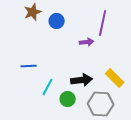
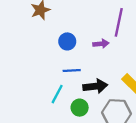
blue circle: (57, 21) -> (67, 41), moved
blue line: (29, 66) -> (72, 71), moved

